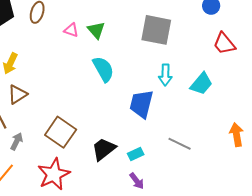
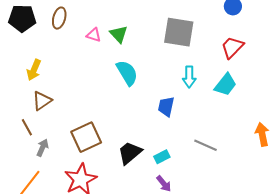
red trapezoid: (224, 44) -> (232, 47), moved, turned 85
blue trapezoid: (141, 104) -> (166, 107), size x0.7
brown square: (61, 132) -> (86, 137), turned 32

